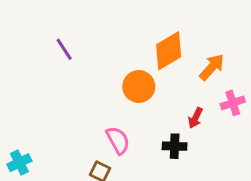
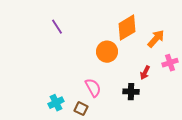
cyan cross: (19, 163) -> (56, 103), moved

